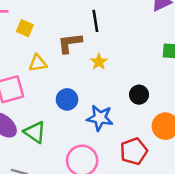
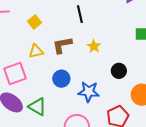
yellow square: (25, 28) -> (35, 22), moved, turned 32
brown L-shape: (70, 43) -> (62, 45), moved
yellow star: (99, 62) -> (94, 46), moved

